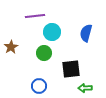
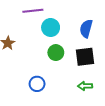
green circle: (44, 53) -> (56, 53), moved
black square: (71, 69) -> (85, 57), moved

